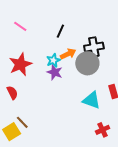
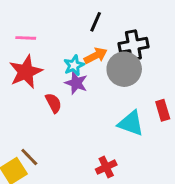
pink line: (20, 26) -> (26, 38), moved, turned -32
black line: (60, 31) -> (96, 22), moved
red semicircle: (12, 93) -> (53, 103), moved
red cross: (103, 130) -> (106, 167), moved

